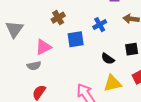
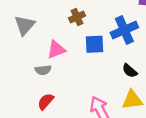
blue cross: (100, 25) -> (124, 30), size x1.6

